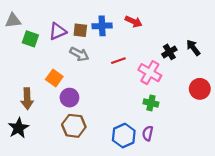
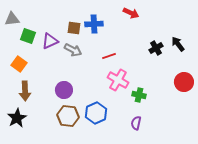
red arrow: (134, 22) -> (131, 13), moved
purple triangle: (58, 31) -> (50, 41), moved
pink cross: (150, 73) -> (118, 80), moved
orange square: (54, 78) -> (19, 64), moved
blue hexagon: (124, 136) -> (96, 113), moved

